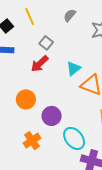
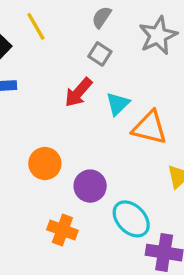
gray square: (46, 43) -> (100, 54), moved
red arrow: (40, 64) -> (78, 92), moved
orange cross: (32, 141) -> (62, 230), turned -30

